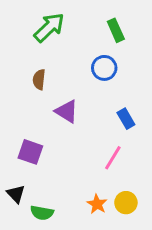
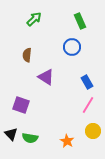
green arrow: (49, 27) -> (34, 19), size x0.7
pink line: (113, 158) -> (88, 105), moved
yellow circle: (126, 203) -> (93, 131), moved
green semicircle: (42, 213) -> (30, 138), moved

